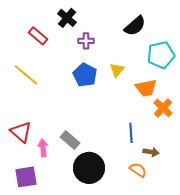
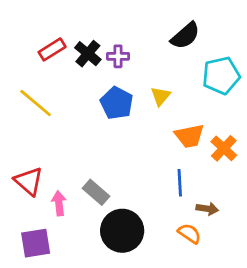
black cross: (67, 18) -> (88, 54), moved
red rectangle: (38, 36) -> (52, 49), turned -72
orange trapezoid: (146, 88) -> (189, 136), moved

